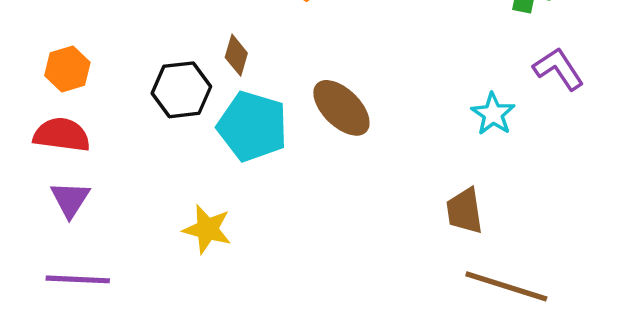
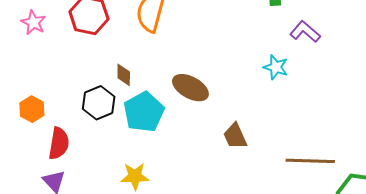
cyan pentagon: (252, 126) -> (144, 112), turned -30
red semicircle: (62, 135) -> (59, 143), moved, turned 108
brown trapezoid: (465, 211) -> (235, 136), moved

